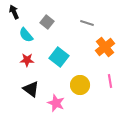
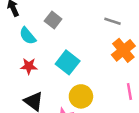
gray line: (87, 23) -> (112, 21), moved
yellow circle: (80, 85) -> (81, 96), moved

